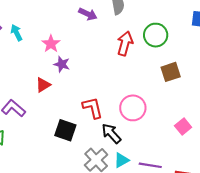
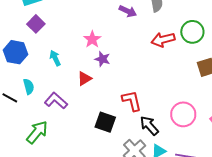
cyan arrow: (17, 33) -> (55, 58), moved
red arrow: (125, 43) -> (163, 40), turned -120
pink circle: (133, 108) -> (183, 114), moved

